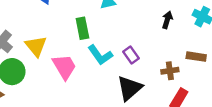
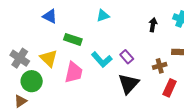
green rectangle: (82, 28) -> (73, 39), moved, turned -54
pink trapezoid: (64, 67) -> (74, 72), turned 50

